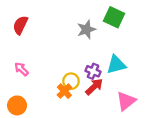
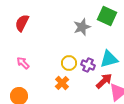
yellow circle: (71, 81) -> (69, 63), moved
red arrow: (94, 87) -> (104, 81), moved

